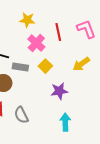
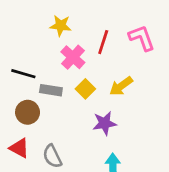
red line: (58, 32) -> (103, 42), turned 30
yellow arrow: (81, 64) -> (121, 86), moved

